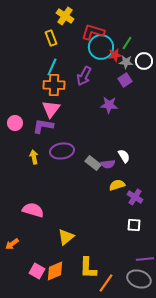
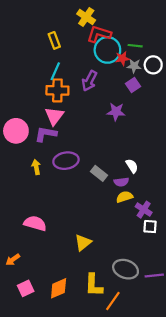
yellow cross: (65, 16) -> (86, 17), moved
green line: (127, 43) -> (135, 46), turned 64
pink circle: (15, 123) -> (16, 131), size x1.5
purple semicircle: (108, 164) -> (121, 182), moved
white square: (134, 225) -> (150, 227), moved
yellow triangle: (66, 237) -> (83, 243), moved
pink square: (37, 271) -> (26, 288), moved, turned 35
gray ellipse: (139, 279) -> (126, 269), moved

